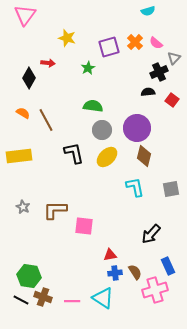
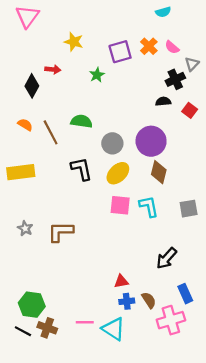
green semicircle: (93, 106) -> (81, 121), moved
pink square: (84, 226) -> (120, 205), moved
pink line: (72, 301) -> (85, 322), moved

